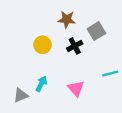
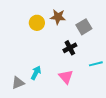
yellow circle: (42, 45) -> (37, 23), moved
black cross: (75, 46) -> (70, 48), moved

